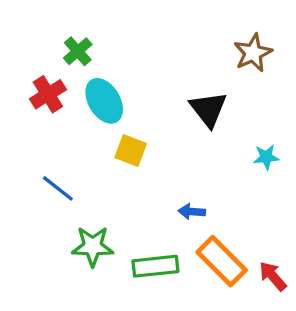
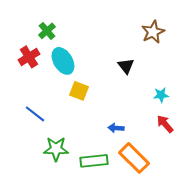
black triangle: (208, 109) -> (126, 66), size x0.7
red arrow: (273, 276) -> (165, 124), moved

